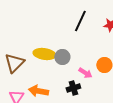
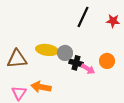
brown triangle: (14, 63) -> (17, 59), turned 40
black cross: (73, 88) -> (76, 63), moved, turned 32

